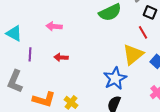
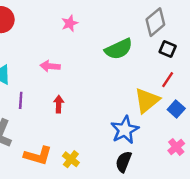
red line: (143, 32) -> (168, 80), moved, turned 64
red arrow: (61, 57) -> (59, 104), turned 88

